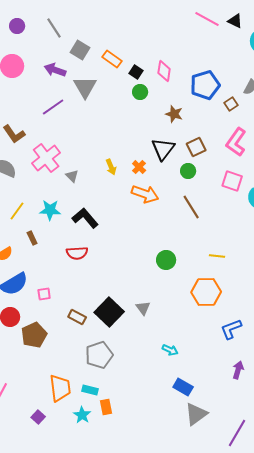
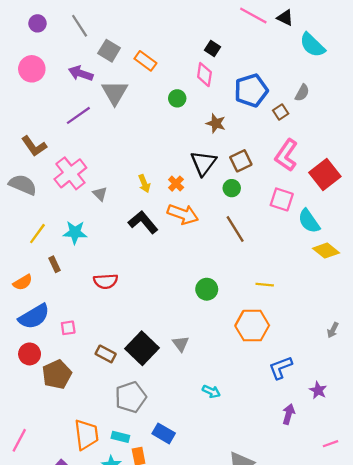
black square: (136, 72) -> (212, 48), moved
black L-shape: (85, 218) -> (143, 222), moved
blue rectangle: (183, 387) -> (164, 433), moved

